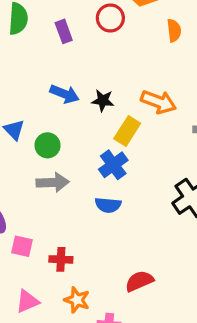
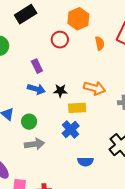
purple rectangle: (64, 31) -> (37, 66), moved
yellow rectangle: (127, 131) -> (77, 108), turned 60
blue semicircle: (108, 205) -> (85, 162), moved

